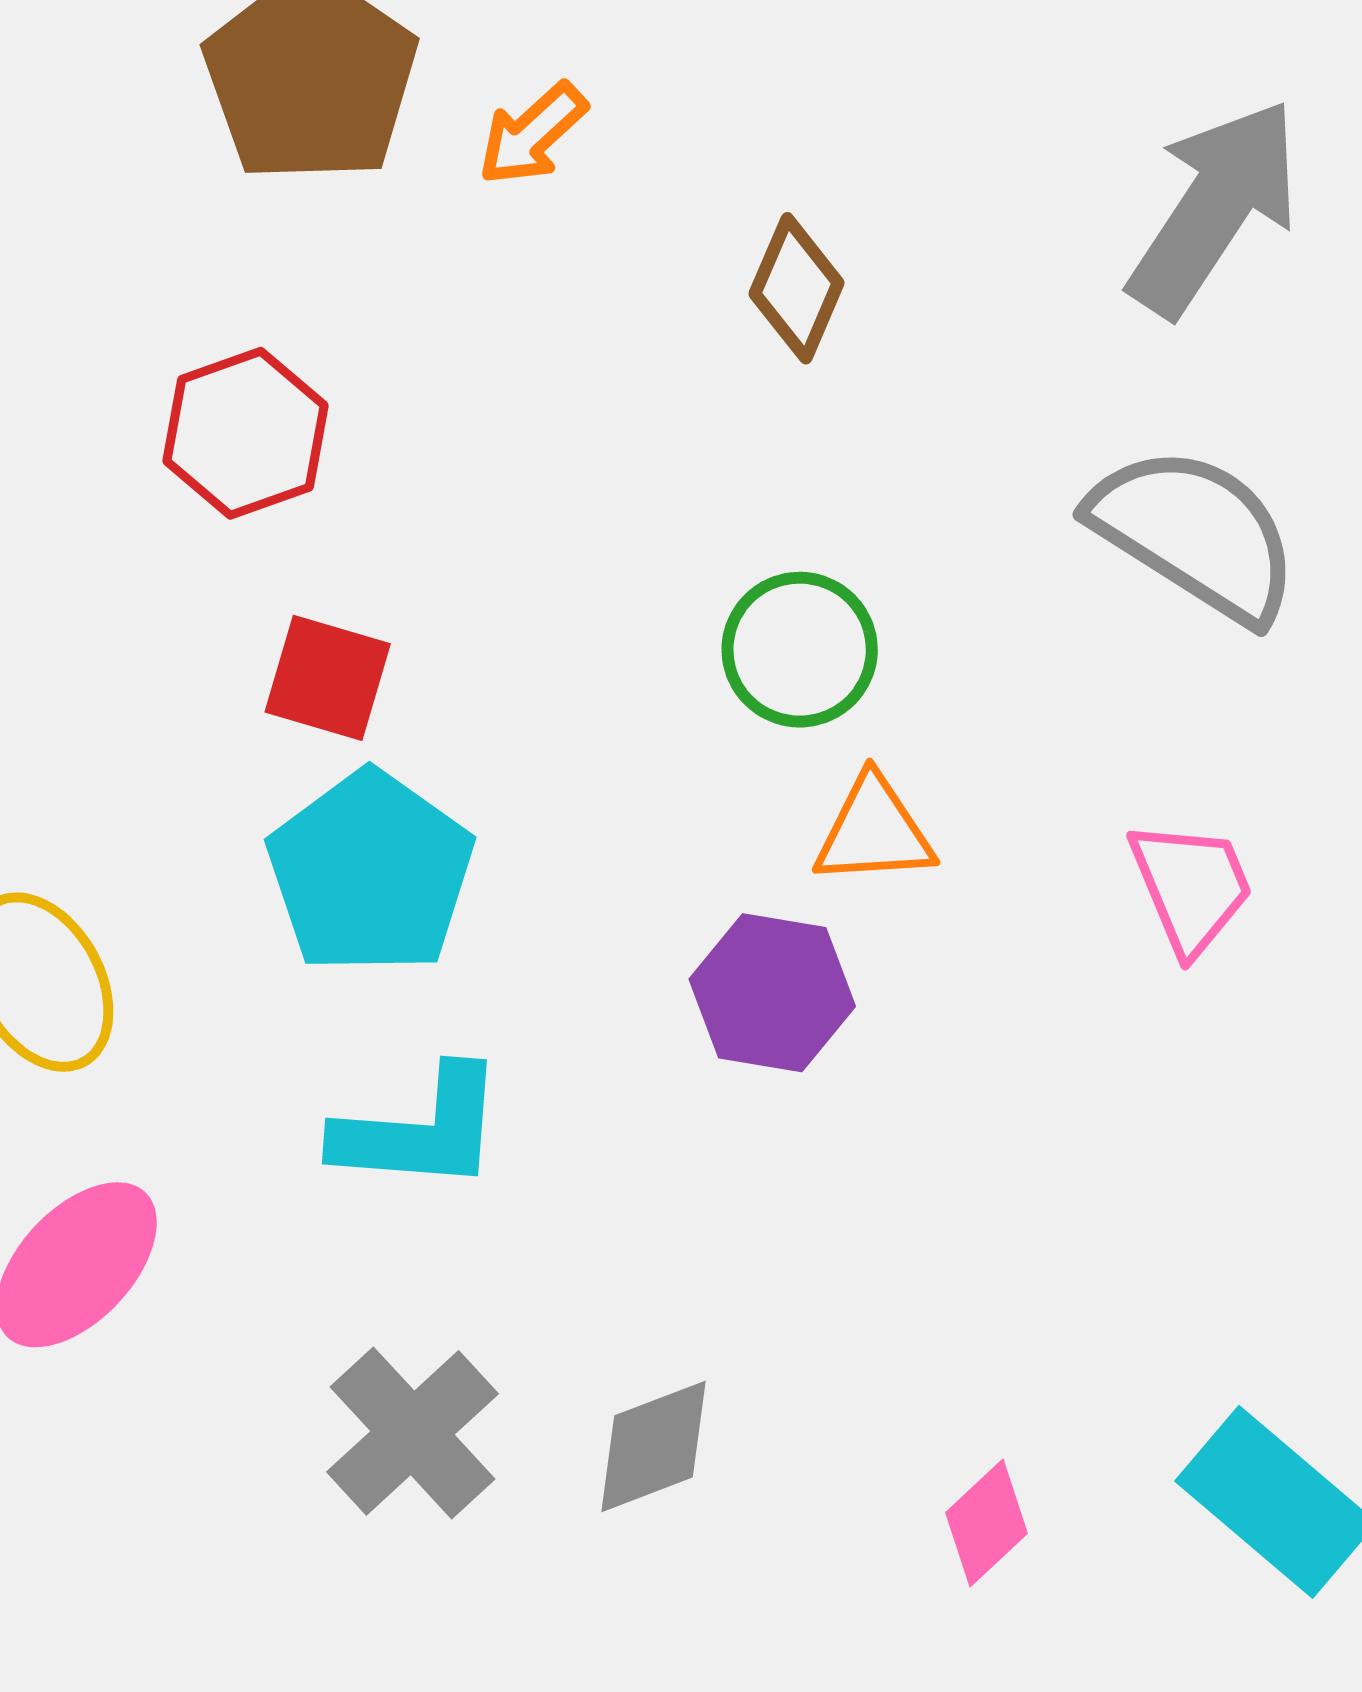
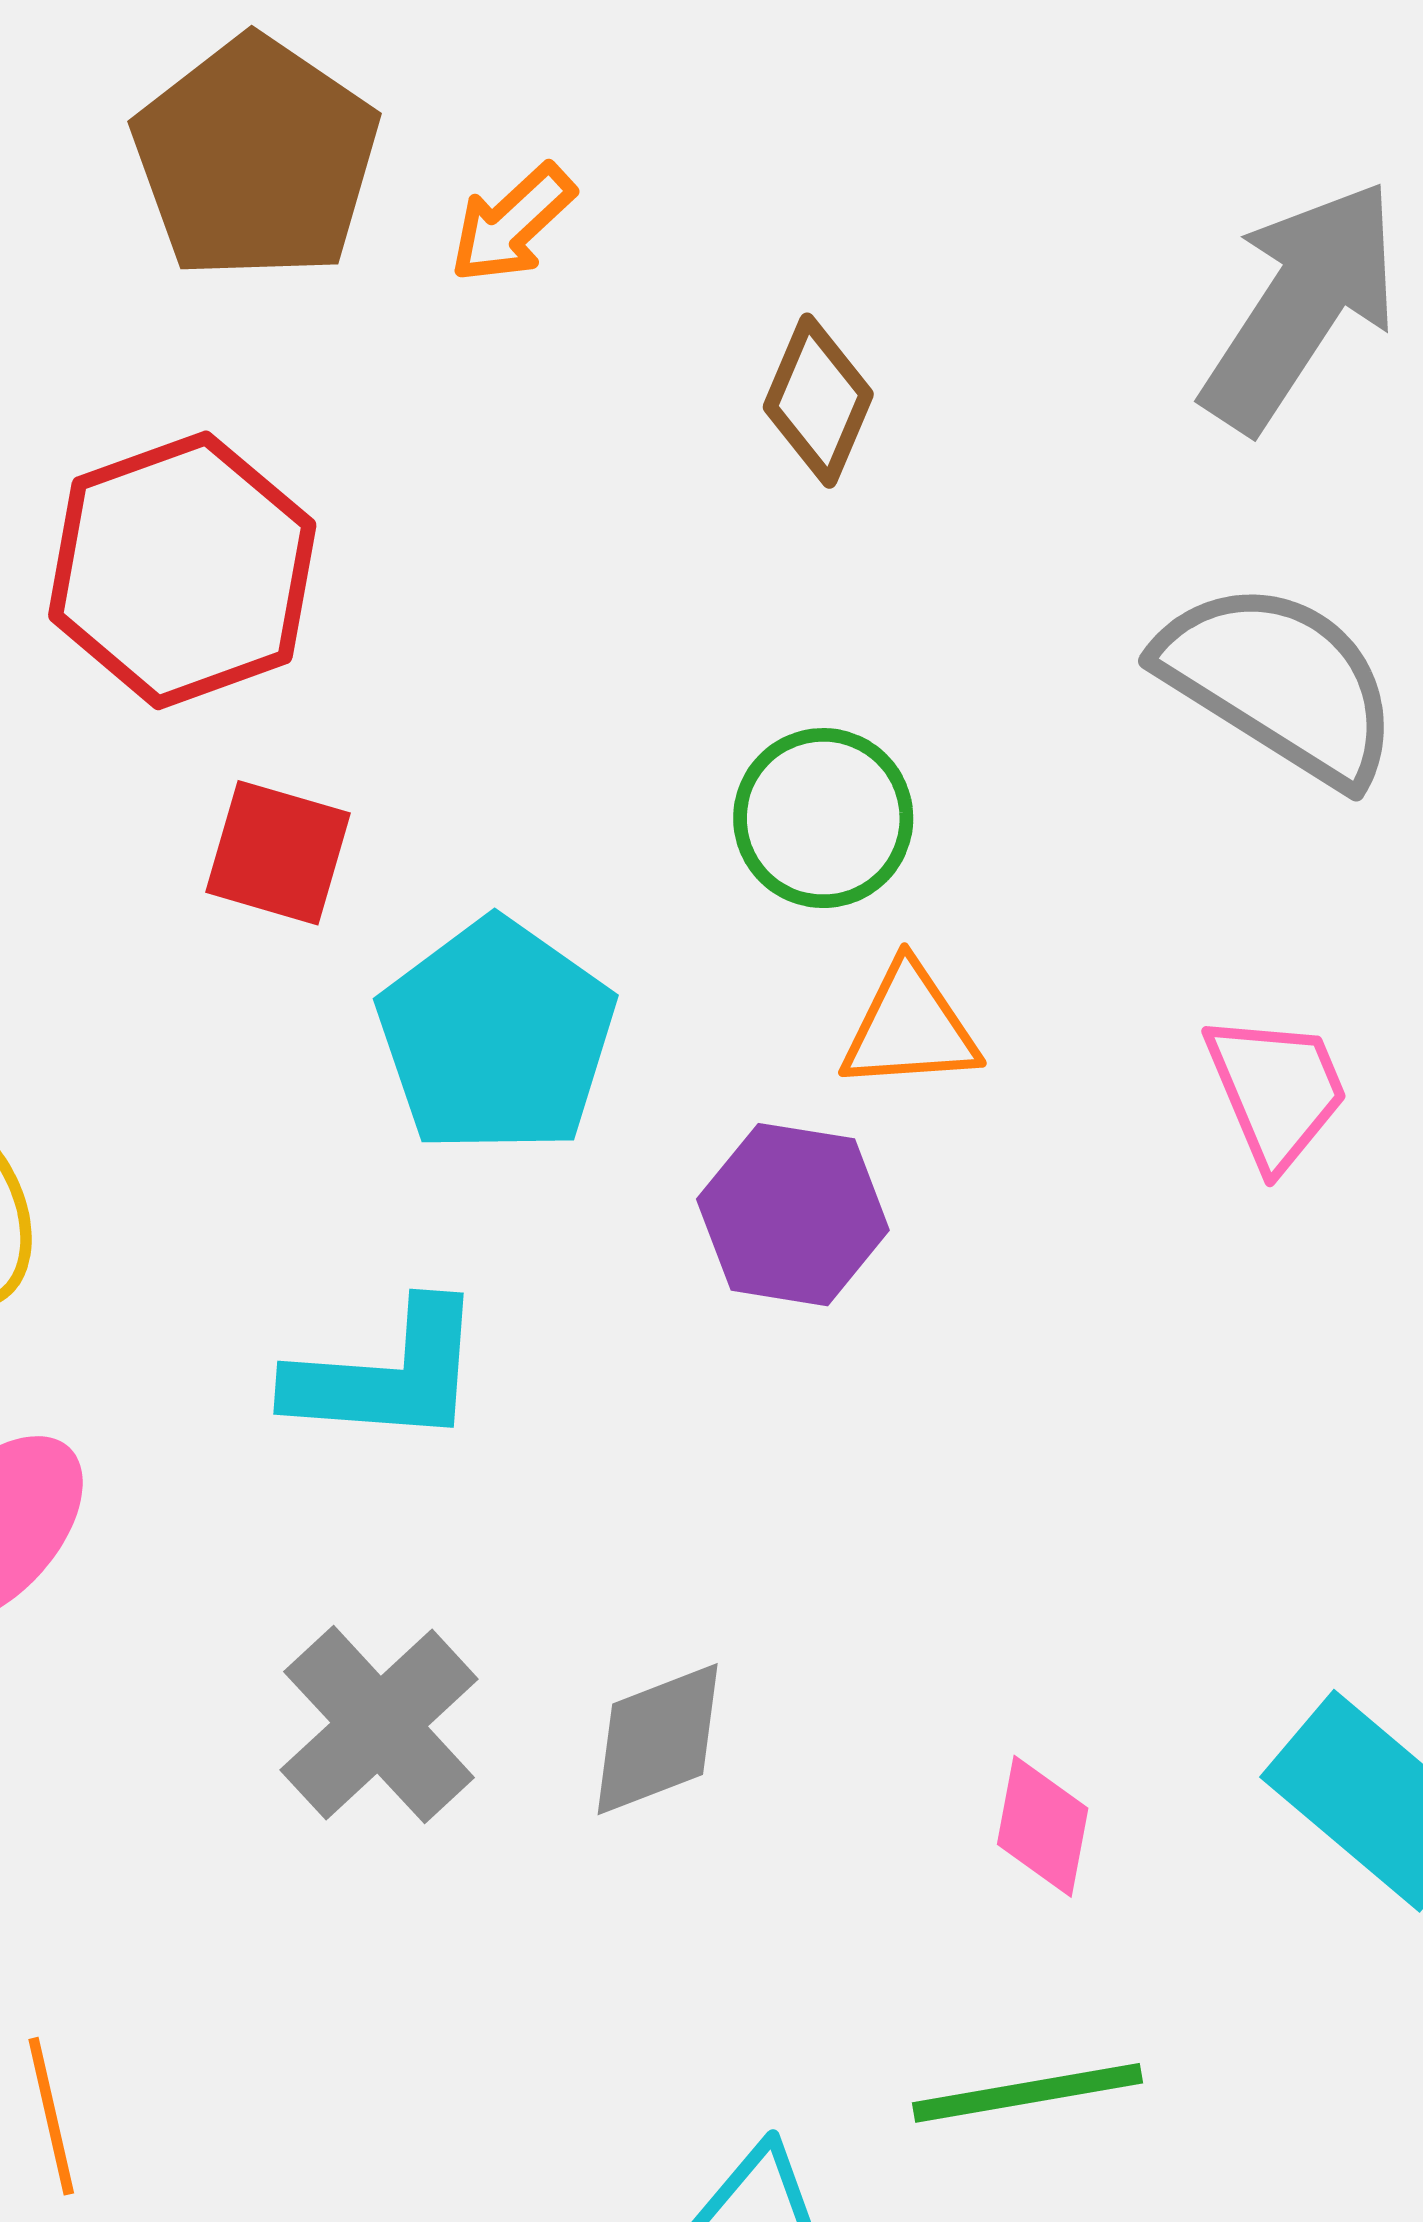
red hexagon: (246, 433) -> (182, 570), size x1.4
cyan pentagon: (370, 873) -> (496, 1037), moved
pink diamond: (987, 1523) -> (1043, 1826), turned -36

